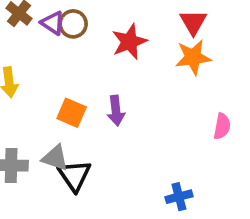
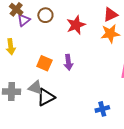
red triangle: (193, 22) -> (110, 15), turned 35
purple triangle: (53, 23) -> (24, 20), moved, turned 48
black triangle: (74, 175) -> (46, 97), turned 36

